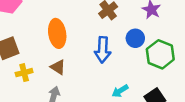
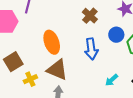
brown triangle: (58, 67) -> (57, 70), size x1.6

